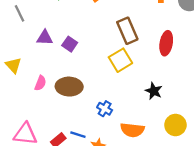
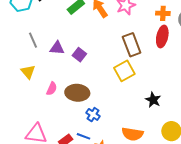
gray line: (20, 13) -> (33, 40), moved
red ellipse: (166, 43) -> (162, 36), moved
blue cross: (105, 109) -> (93, 115), moved

